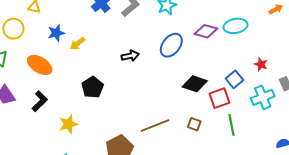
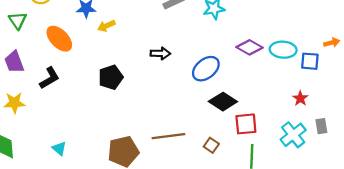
blue ellipse: (171, 45) -> (206, 69), moved
blue square: (234, 79) -> (310, 61), moved, turned 30
cyan cross: (263, 97) -> (293, 135), turned -30
yellow star: (68, 124) -> (14, 103), moved

